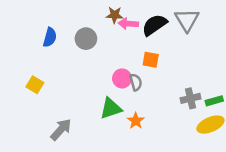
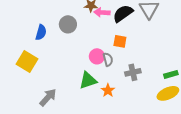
blue semicircle: (50, 37) -> (41, 32), moved
yellow square: (35, 85) -> (27, 61), size x1.5
gray cross: (191, 98) -> (133, 72), moved

